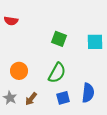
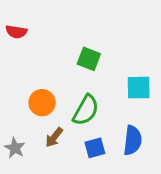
cyan square: (95, 42) -> (139, 88), moved
orange circle: (19, 71) -> (42, 103), moved
brown arrow: (31, 99) -> (54, 137), moved

